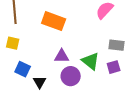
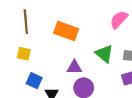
green triangle: (91, 61) -> (104, 54), moved

